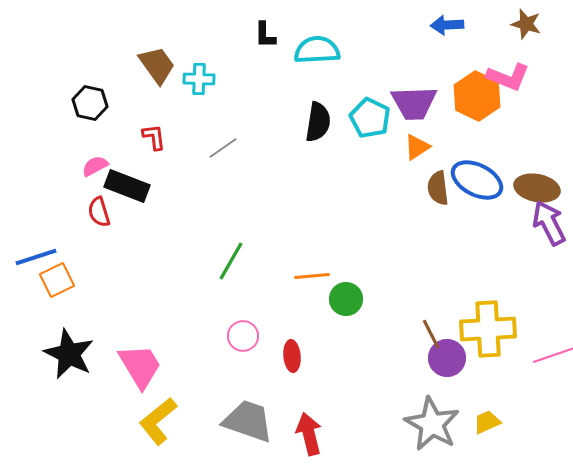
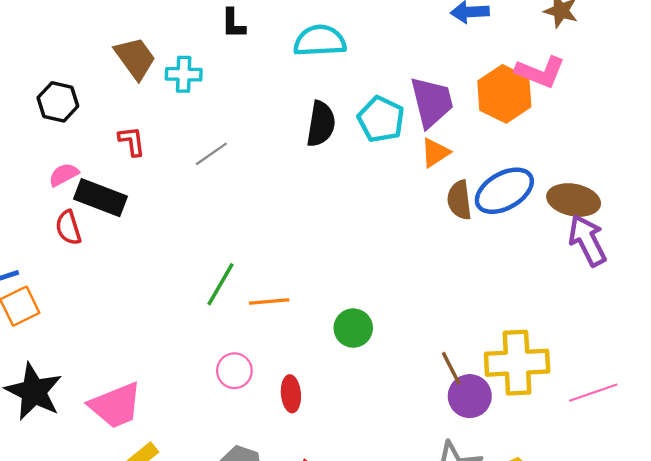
black L-shape: (265, 35) -> (233, 23), moved
purple trapezoid: (414, 103) -> (432, 102), turned -102
blue ellipse: (477, 180) -> (504, 191), turned -57
orange line: (312, 276) -> (269, 302), moved
pink trapezoid: (140, 366) -> (116, 405), turned 99

